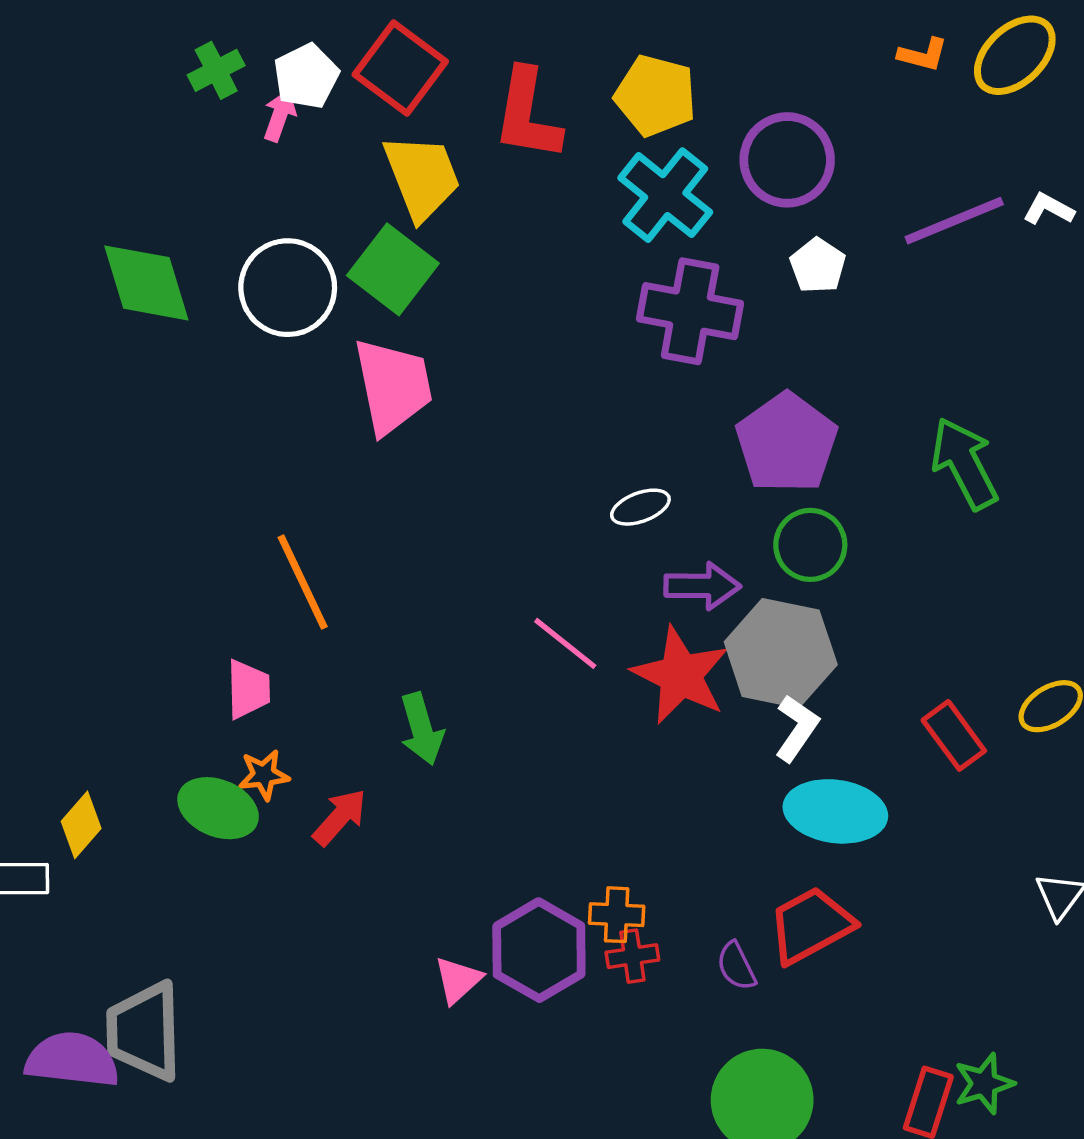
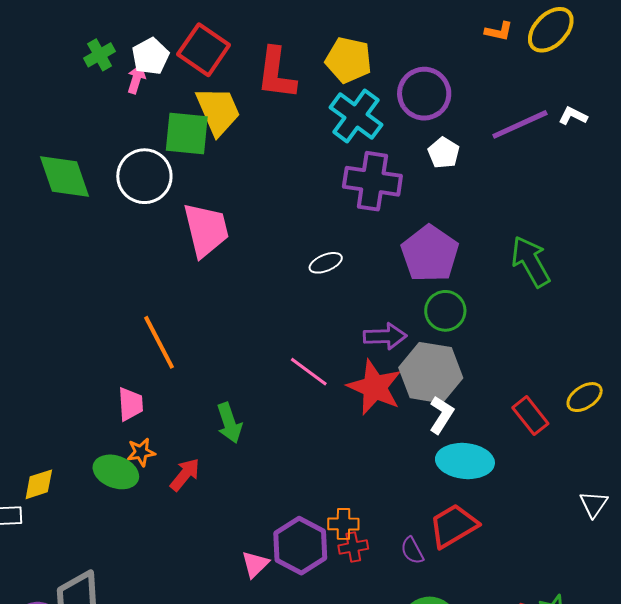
green square: (393, 269) -> (187, 134), moved, turned -30
white ellipse: (640, 507) -> (326, 263), moved
yellow diamond: (81, 825) -> (39, 484), turned 33

